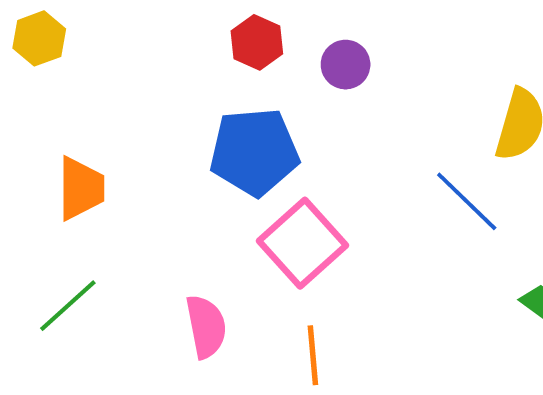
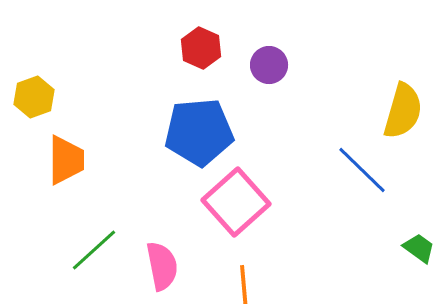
yellow hexagon: (39, 38) -> (34, 97), moved
green line: (68, 306) -> (94, 250), moved

